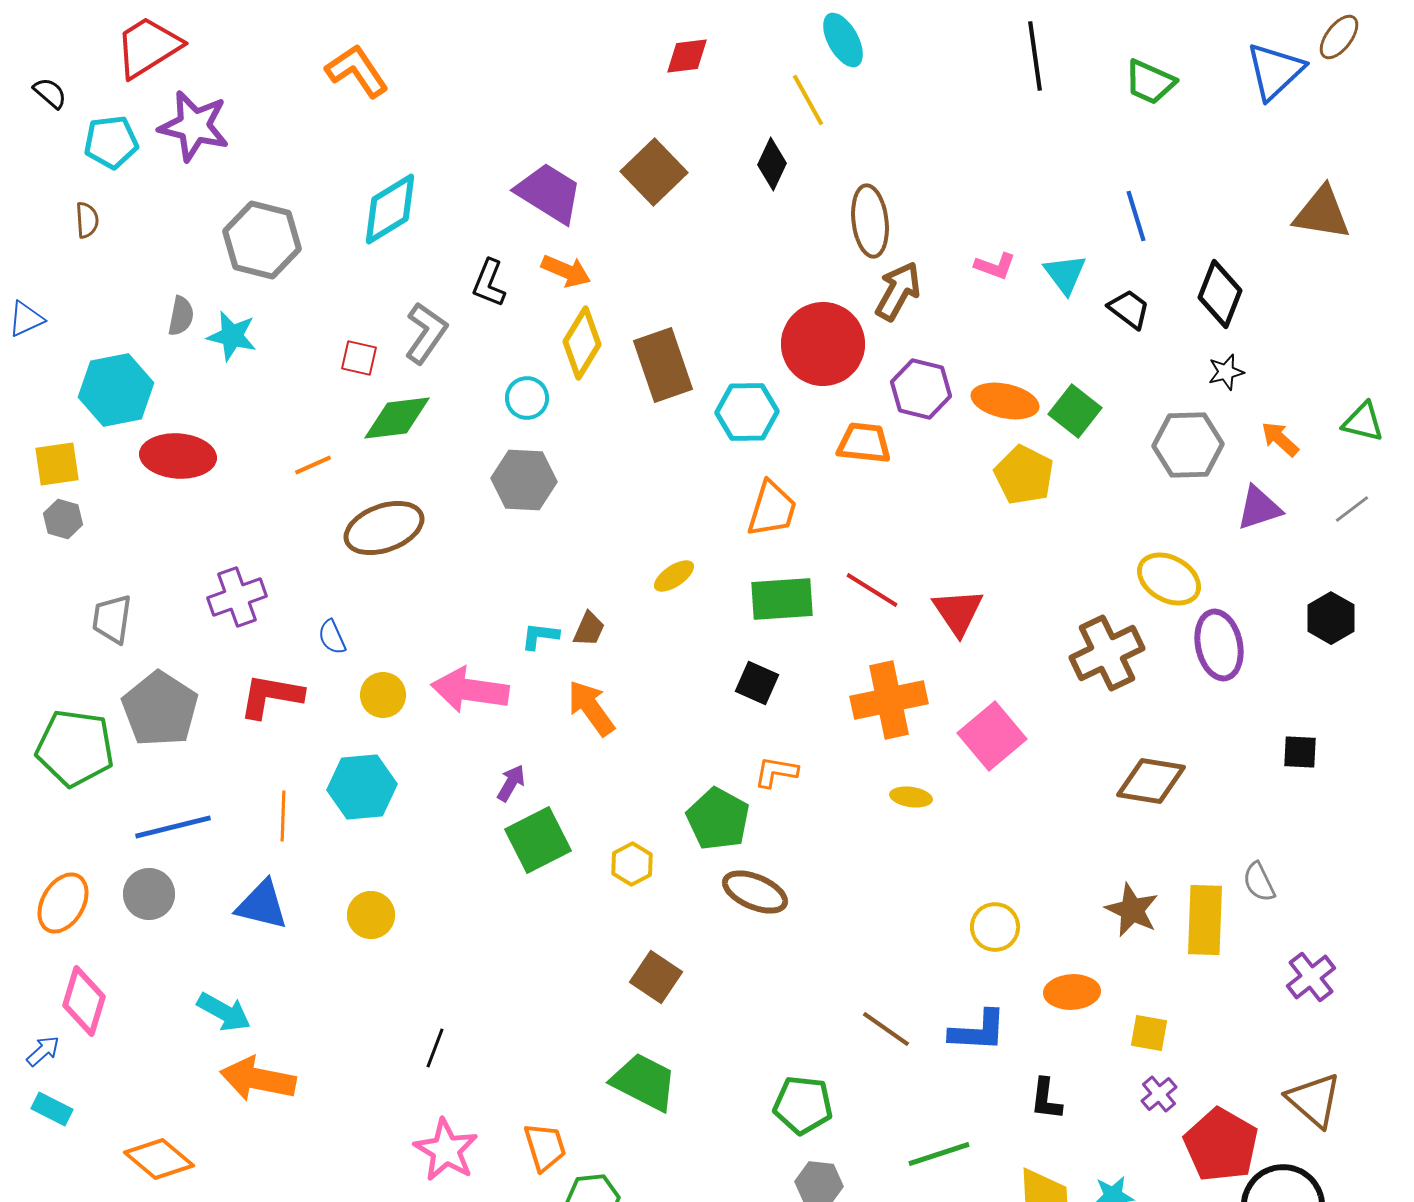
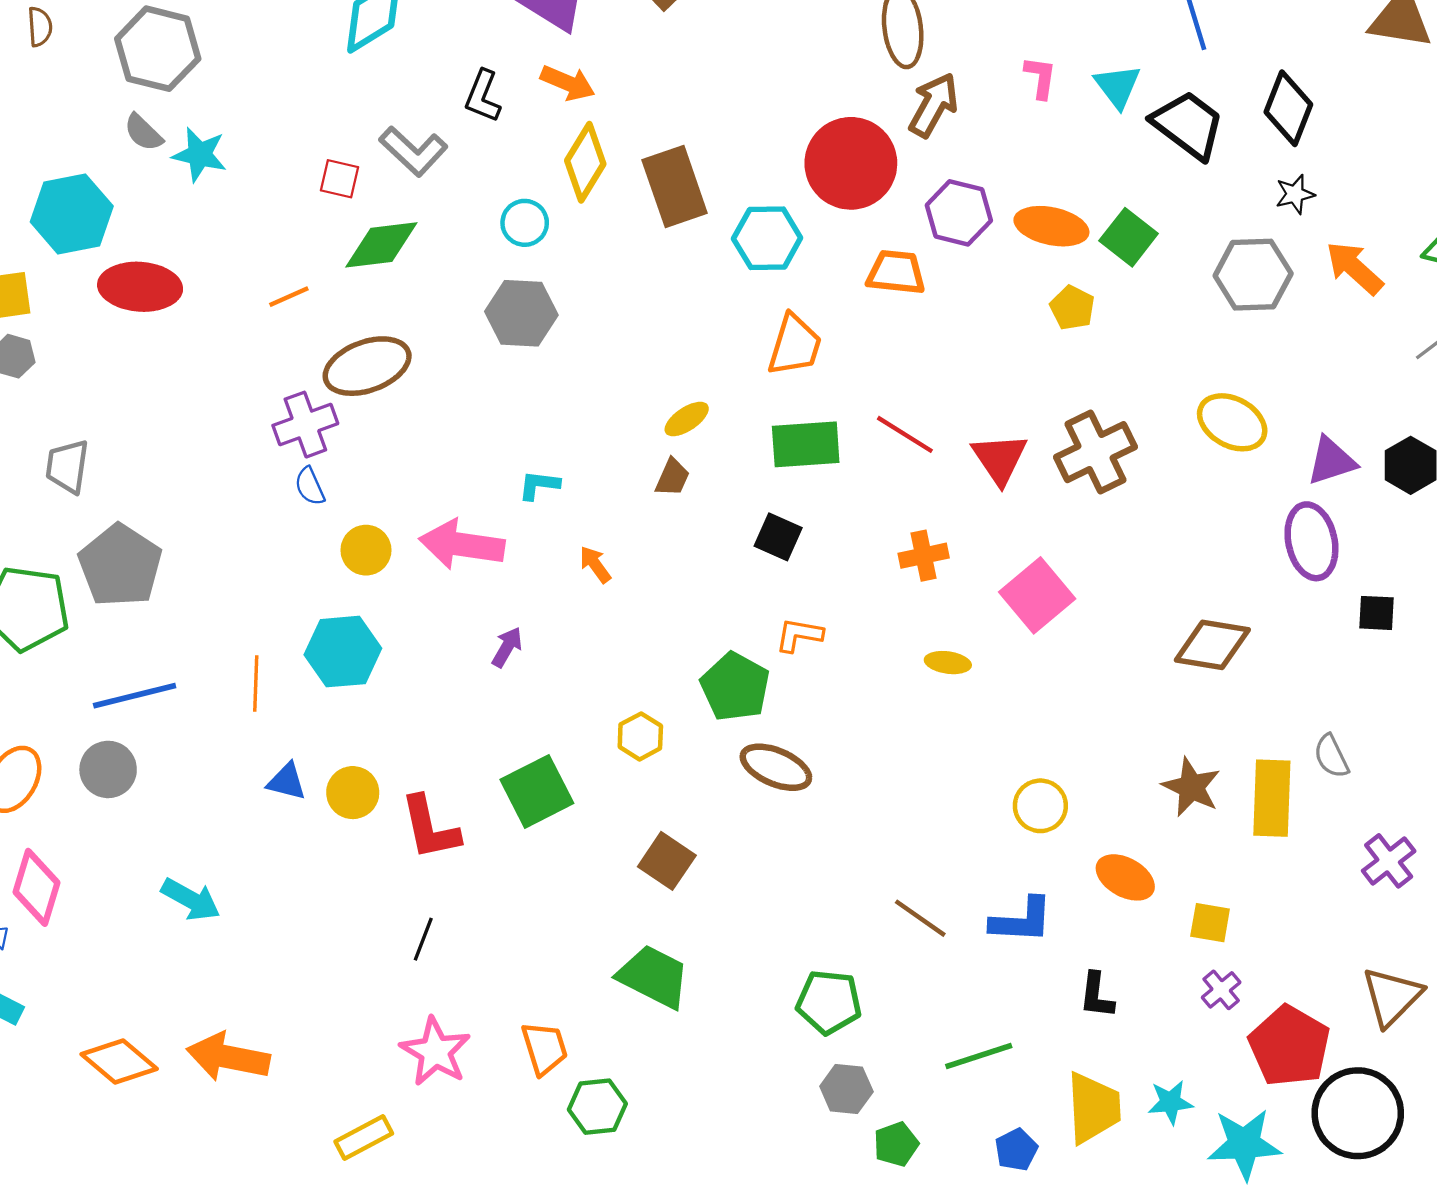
gray hexagon: (262, 240) -> (158, 49), moved
pink L-shape: (995, 266) -> (1040, 77), turned -102
black trapezoid: (1129, 309) -> (1188, 125), size x1.6
gray semicircle: (181, 316) -> (143, 132), turned 123
gray L-shape: (426, 333) -> (413, 151), turned 98
orange arrow: (1280, 439) -> (1354, 268), size x1.4
yellow pentagon: (1024, 475) -> (1072, 308), size x0.7
purple triangle: (1259, 508) -> (1331, 461), moved
purple cross: (237, 597) -> (305, 425), moved
brown trapezoid: (589, 629) -> (672, 477), moved
purple ellipse: (1219, 645) -> (1311, 541), moved
brown cross: (1107, 653) -> (1095, 452), moved
red L-shape: (271, 696) -> (430, 828), moved, turned -112
orange cross: (889, 700) -> (924, 556), size x0.6
orange arrow: (591, 708) -> (595, 564), size x0.6
green square: (538, 840) -> (537, 791), moved
blue triangle: (262, 905) -> (287, 782), moved, size x0.7
orange ellipse: (1072, 992) -> (1125, 877), turned 32
orange arrow: (258, 1079) -> (228, 1057), moved
brown triangle: (1314, 1100) -> (1392, 996), turned 34

